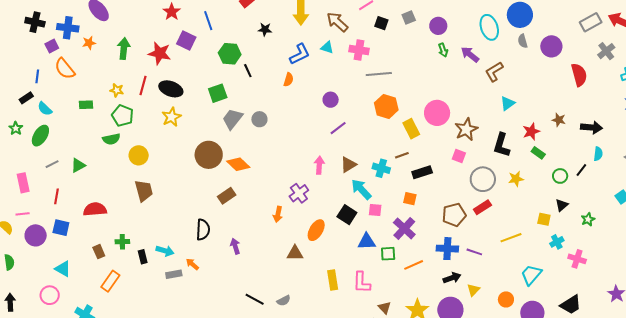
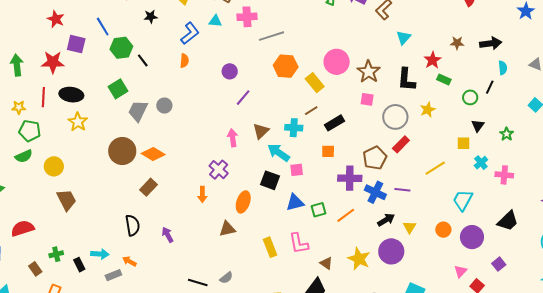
blue line: (208, 21) -> (103, 27), moved
purple cross: (404, 228) -> (350, 178), moved, turned -30
blue cross: (447, 249) -> (375, 192), turned 35

